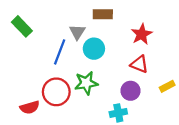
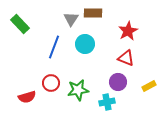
gray triangle: (77, 32) -> (71, 19), moved
green star: (86, 83) -> (78, 90), moved
yellow rectangle: (167, 86) -> (149, 86), moved
red circle: (56, 92) -> (51, 83), size x0.7

